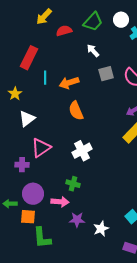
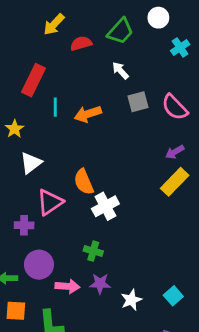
white circle: (121, 20) -> (158, 18), moved
orange semicircle: (76, 111) -> (84, 182), moved
pink arrow: (60, 202) -> (67, 286), moved
orange square: (28, 217) -> (16, 311), moved
purple star: (77, 220) -> (100, 284), moved
white star: (101, 229) -> (131, 300), moved

